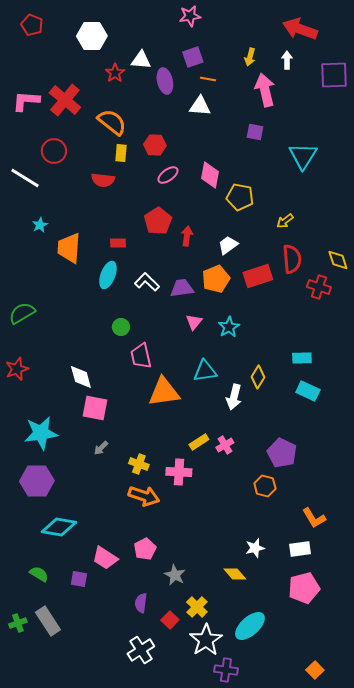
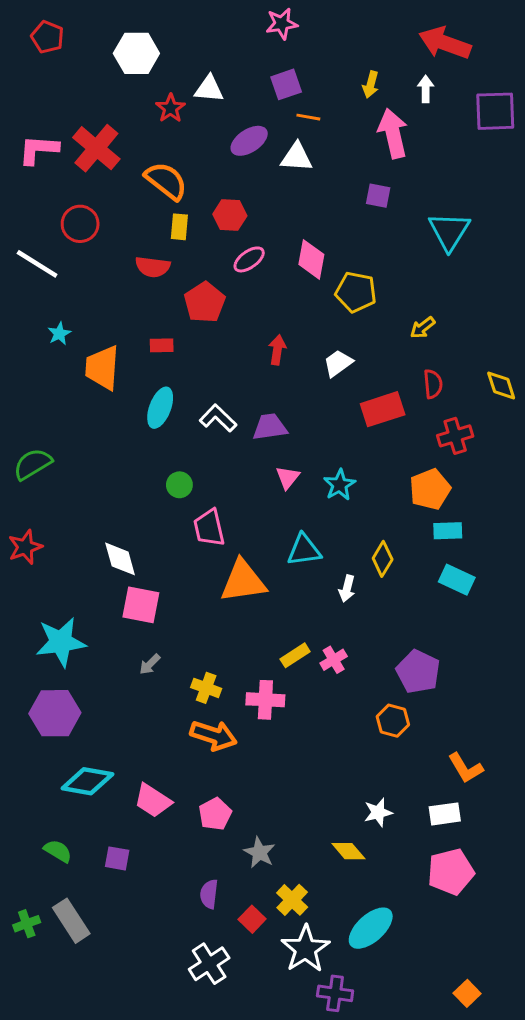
purple ellipse: (165, 81) -> (249, 141), moved, turned 70
red pentagon: (158, 221) -> (205, 302), moved
red rectangle: (118, 243) -> (162, 345), moved
red semicircle: (292, 259) -> (433, 384), size x0.7
orange pentagon: (216, 279) -> (430, 489), moved
red cross: (319, 287) -> (455, 436), moved, turned -35
white arrow: (234, 397) -> (347, 589), size x0.7
pink trapezoid: (105, 558) -> (153, 801), moved

